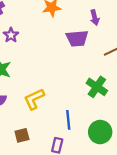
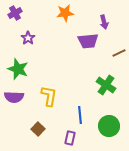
yellow L-shape: (34, 99) -> (49, 96), turned 125
brown square: (22, 135) -> (38, 129), turned -32

